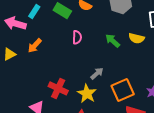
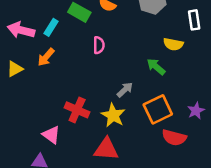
cyan rectangle: (34, 11) -> (51, 27), moved
green arrow: (113, 41) -> (156, 67), moved

